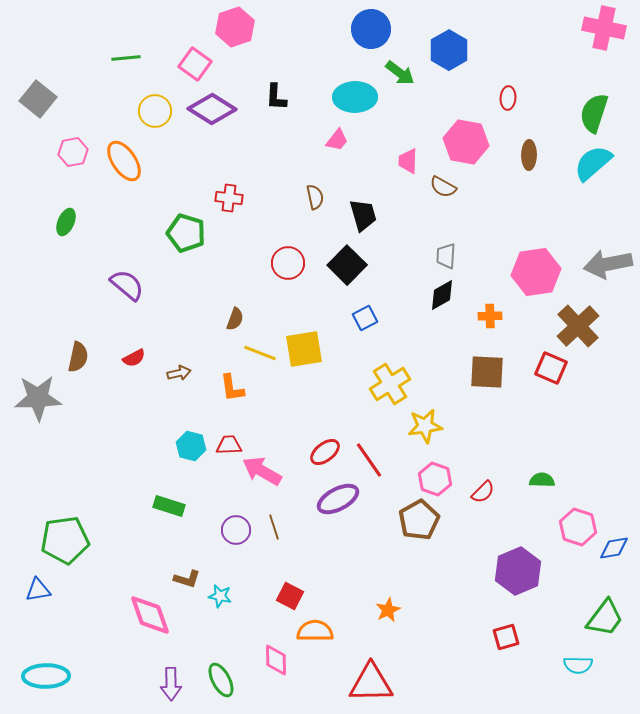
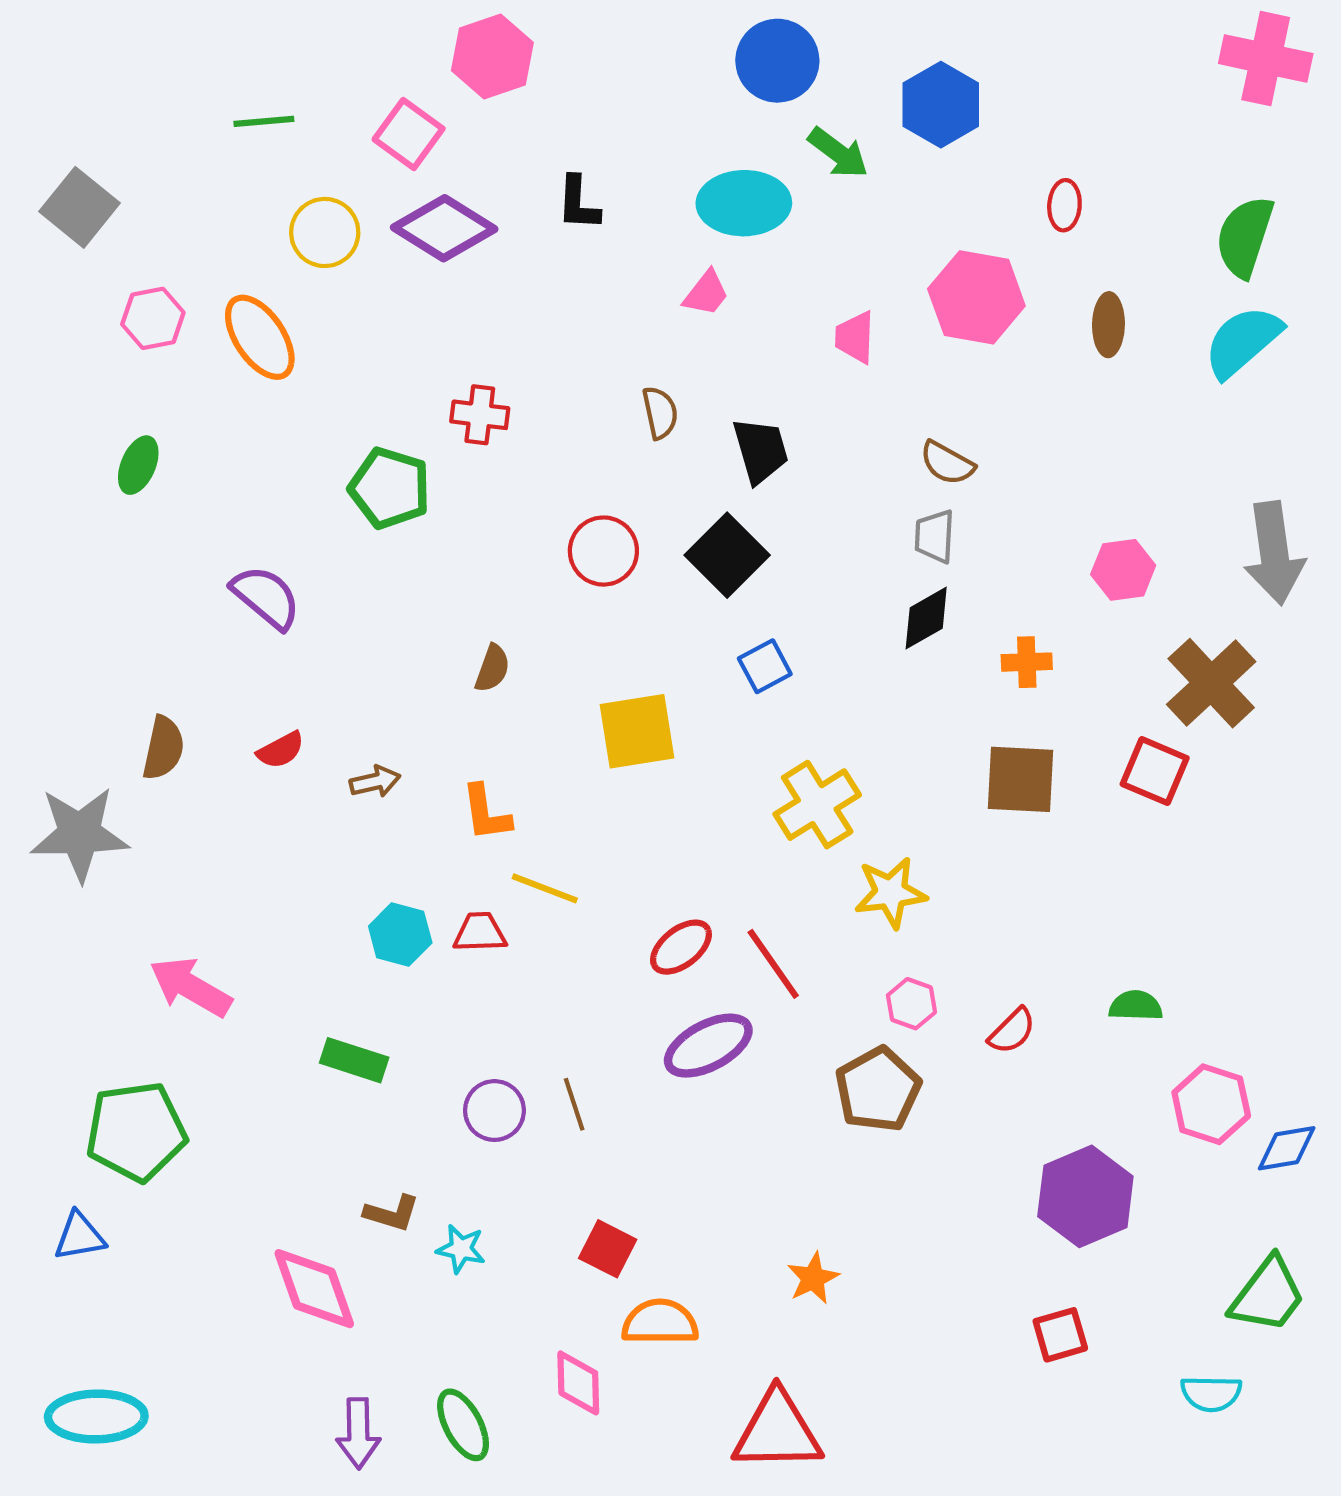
brown semicircle: (443, 187) -> (947, 463), moved
gray arrow: (608, 264) -> (1274, 553), turned -87
pink hexagon: (536, 272) -> (1123, 570), size x0.6
yellow line: (260, 353) -> (545, 888), moved
pink arrow: (262, 471) -> (191, 987), moved
pink hexagon: (435, 479) -> (911, 1004), size x0.7

